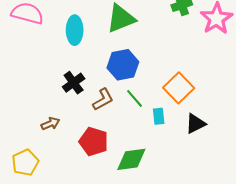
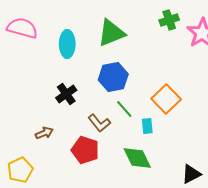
brown L-shape: (103, 99) -> (99, 123), moved, turned 80
black triangle: (195, 124) -> (191, 174), moved
green diamond: (131, 159) -> (137, 158), moved, turned 72

